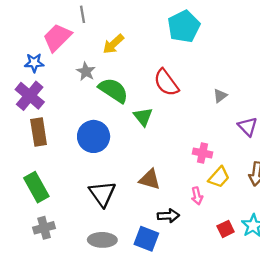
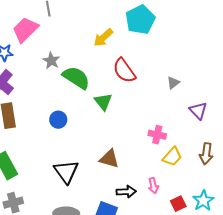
yellow arrow: (113, 44) -> (103, 38), moved
blue circle: (94, 136) -> (58, 120), size x0.6
pink arrow: (197, 196) -> (153, 186), moved

